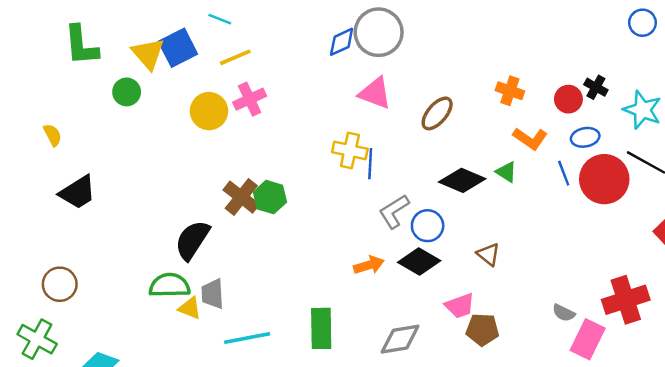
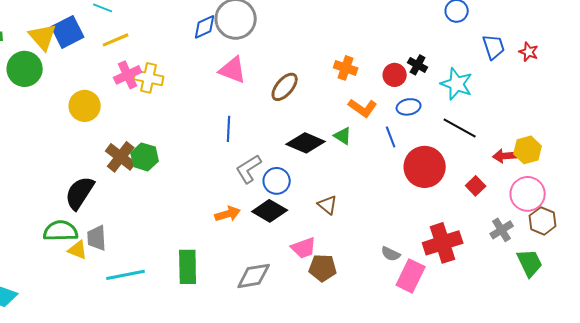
green circle: (127, 92) -> (25, 69), size x1.5
yellow circle: (209, 111) -> (85, 106), moved
yellow cross: (350, 150) -> (149, 78), moved
red circle: (604, 179) -> (425, 167), moved

